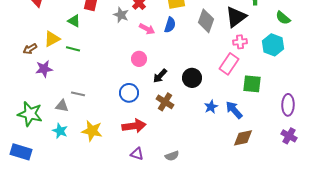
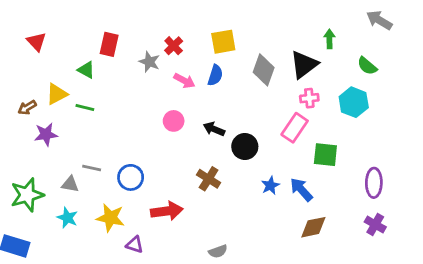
black arrow: (160, 76) -> (214, 129), moved, turned 70
blue circle: (129, 93) -> (131, 177), moved
green star: (30, 114) -> (27, 195), turned -30
purple triangle: (137, 154) -> (135, 245), moved

